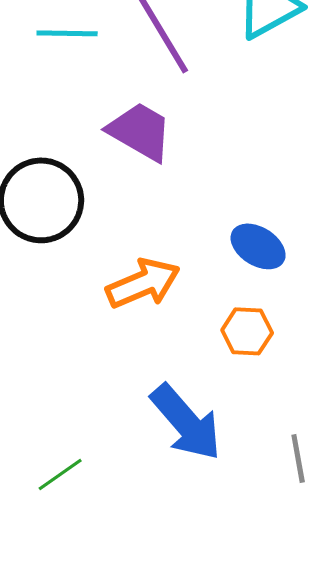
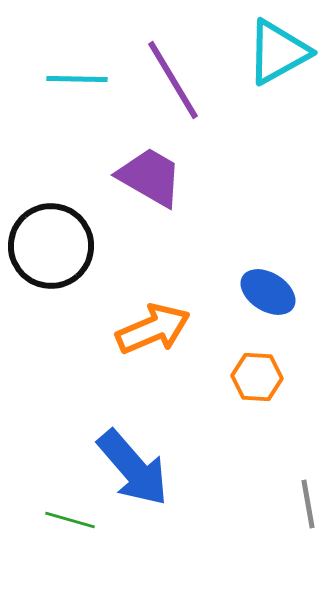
blue arrow: (186, 422) -> (133, 468), moved
green line: (60, 474) -> (70, 520), turned 51

